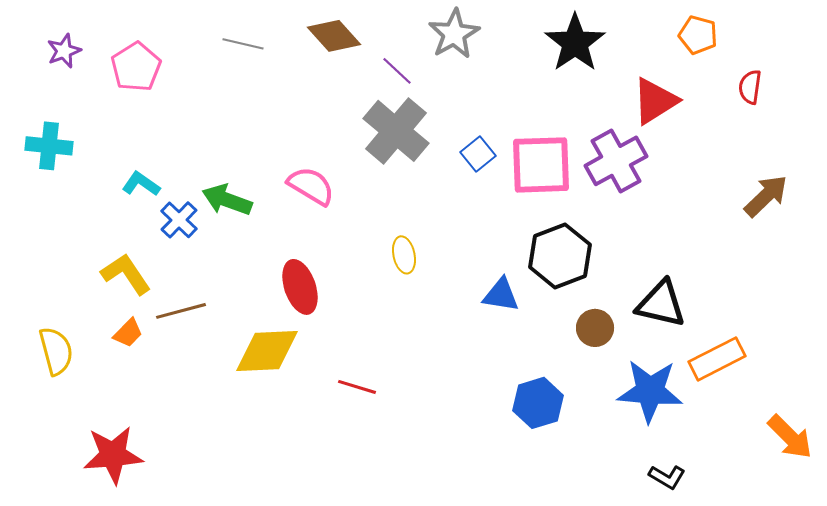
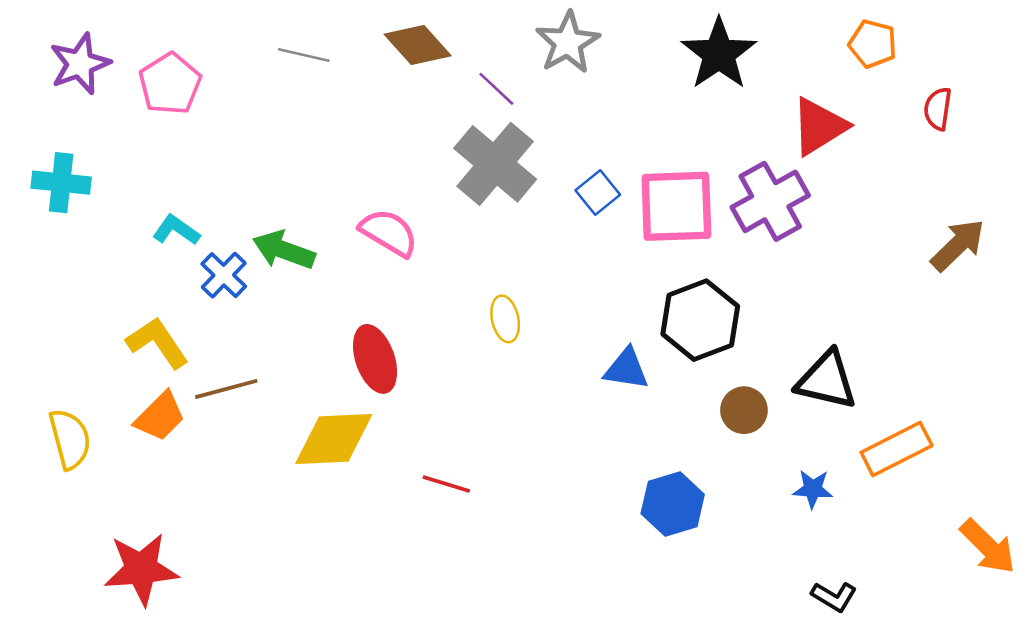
purple star: (64, 51) -> (80, 64), size x1.4
orange trapezoid: (128, 333) -> (160, 416), size x1.4
blue star: (650, 391) -> (813, 489), size x0.5

